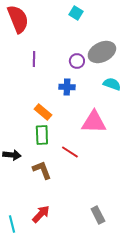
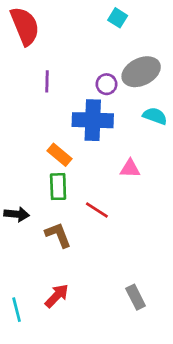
cyan square: (76, 13) -> (118, 18), moved
blue cross: (67, 87) -> (93, 120), size x1.8
pink triangle: (94, 122) -> (130, 169), size x0.6

